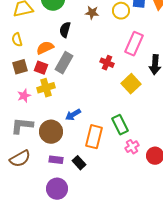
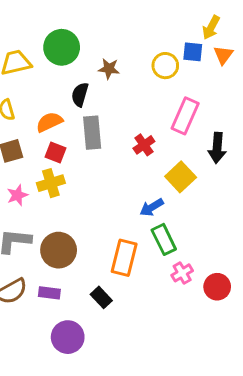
brown star: (92, 13) -> (109, 69), moved
gray rectangle: (64, 63) -> (92, 133), moved, turned -35
red cross: (107, 63) -> (144, 145), turned 32
red square: (41, 68) -> (55, 153), moved
blue arrow: (73, 115) -> (152, 207), moved
purple rectangle: (56, 160) -> (49, 293), moved

